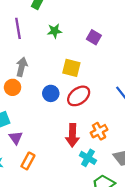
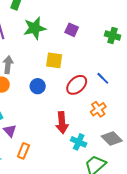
green star: (55, 31) -> (35, 28), size x1.6
red ellipse: (79, 96) -> (77, 85), moved
orange cross: (99, 131) -> (98, 109), moved

